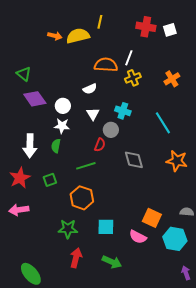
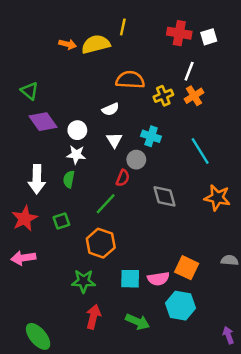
white line: (129, 58) -> (189, 71), moved
orange cross: (172, 79) -> (194, 96), moved
green line: (86, 166) -> (106, 204), turned -30
pink semicircle: (138, 237) -> (158, 279), moved, turned -36
cyan hexagon: (175, 239) -> (180, 306), moved

